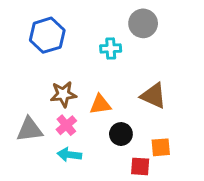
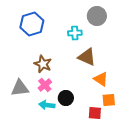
brown star: (63, 94) -> (43, 64), turned 30
brown triangle: (153, 96) -> (87, 57), moved
orange triangle: (100, 105) -> (101, 79), moved, turned 42
black circle: (121, 134) -> (66, 98), moved

